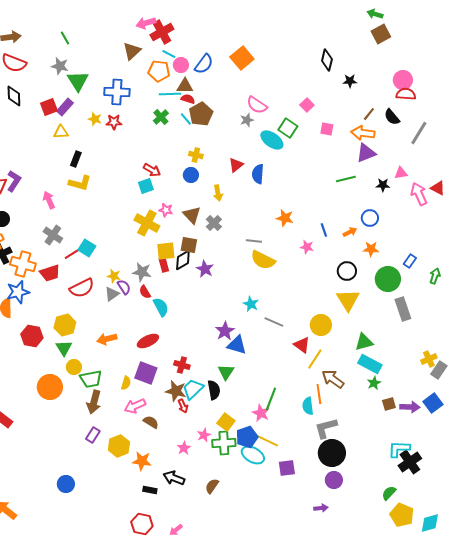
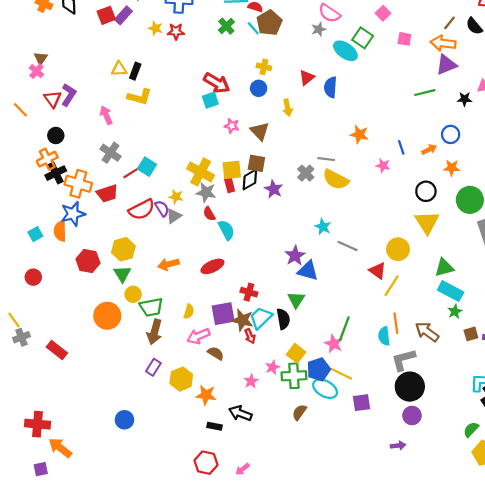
yellow triangle: (61, 132) -> (119, 69), moved
red arrow: (152, 170) -> (217, 83), size x1.4
yellow cross: (147, 223) -> (201, 172), moved
gray cross: (214, 223) -> (306, 173), moved
purple semicircle: (124, 287) -> (162, 208), moved
purple square: (146, 373) -> (223, 314), moved, turned -30
brown arrow: (333, 379) -> (427, 332), moved
brown semicircle: (212, 486) -> (299, 412), moved

